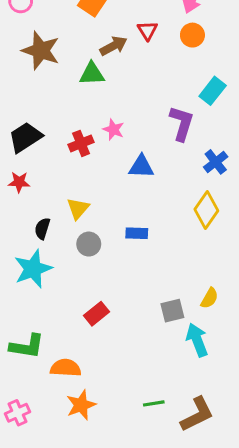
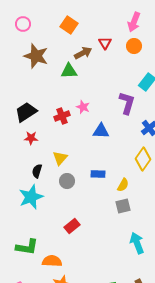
red star: (19, 182) -> (31, 138), moved
yellow semicircle: (209, 298) -> (123, 185), moved
gray square: (172, 311) -> (123, 206), moved

